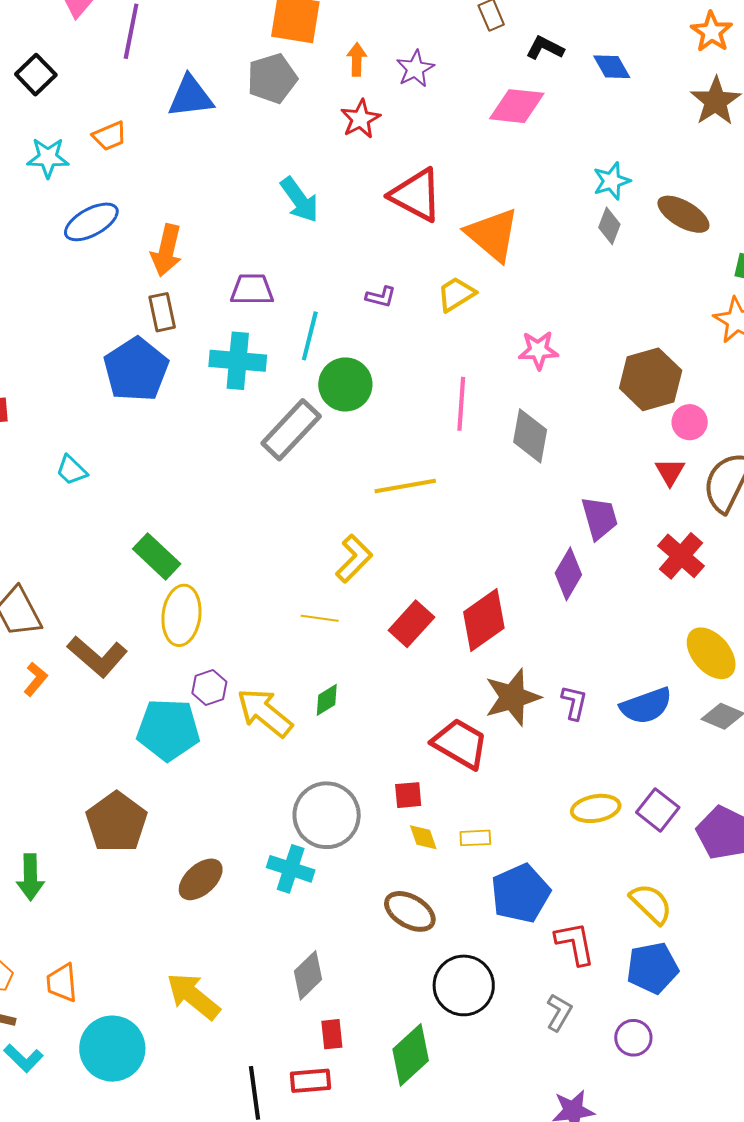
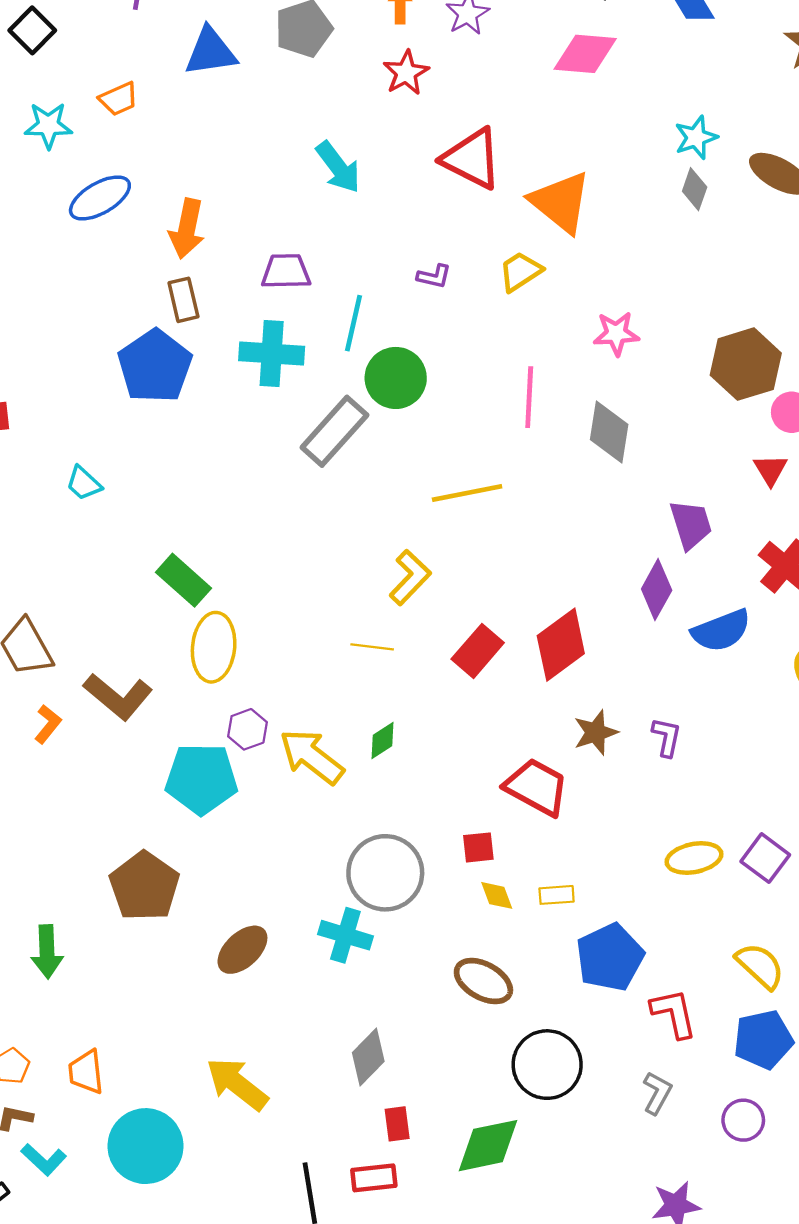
brown star: (512, 697) -> (596, 733), size x0.7
blue semicircle: (646, 706) -> (721, 631), moved
green diamond: (411, 1055) -> (488, 1146), turned 32

